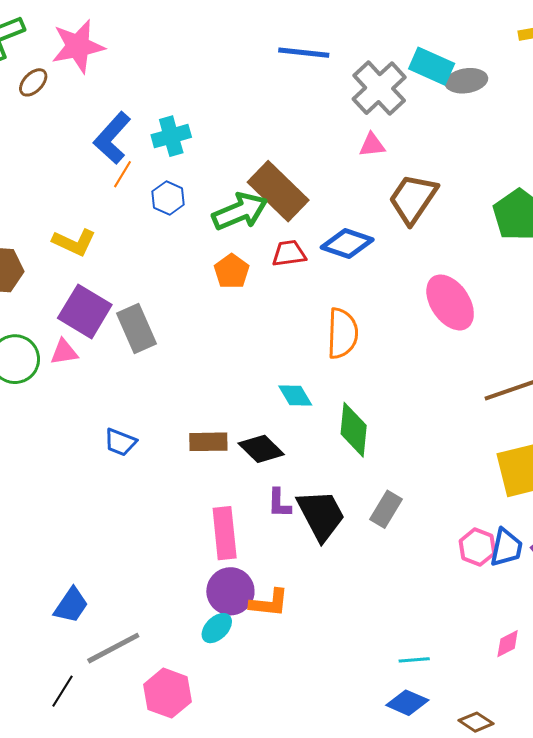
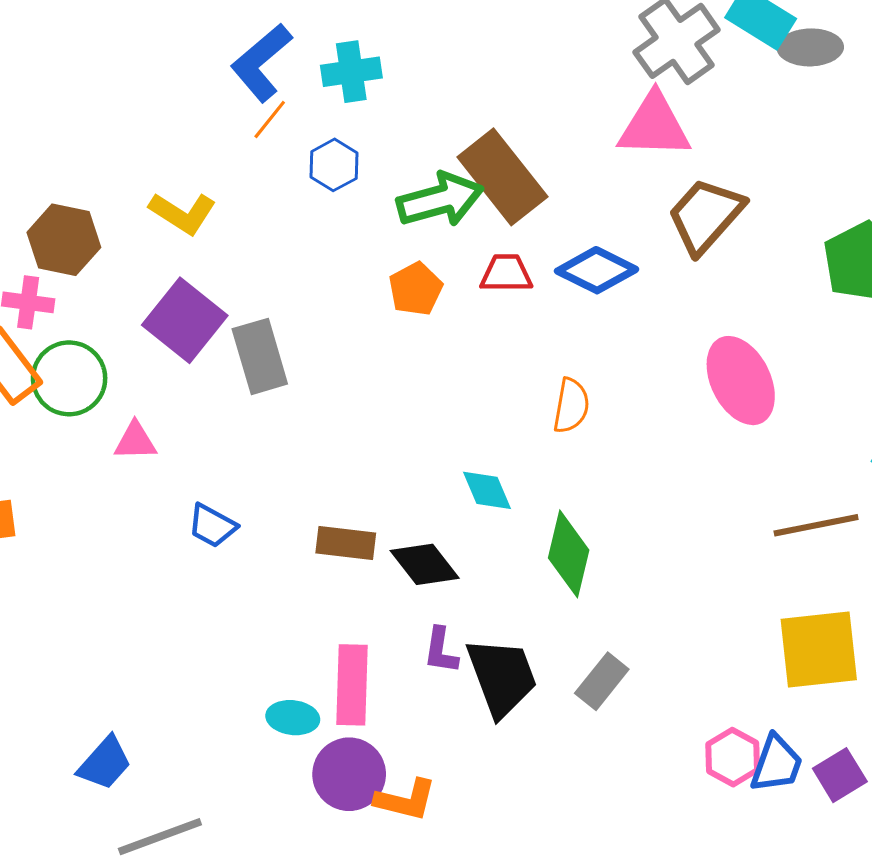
pink triangle: (372, 145) -> (654, 126), size x1.8
orange semicircle: (342, 333) -> (571, 406), size x0.7
pink triangle: (64, 352) -> (135, 441), moved
cyan ellipse: (217, 628) -> (293, 718), moved, turned 44

